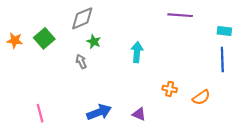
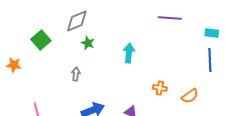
orange star: (15, 40) -> (14, 65), moved
gray arrow: (81, 62) -> (76, 74), moved, turned 32

